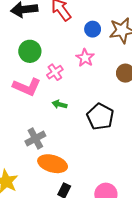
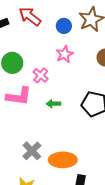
pink star: (85, 58) -> (65, 54), turned 30
gray cross: (35, 138) -> (32, 151), moved

